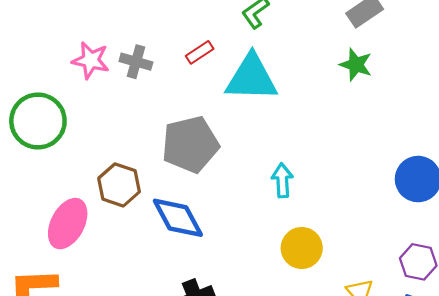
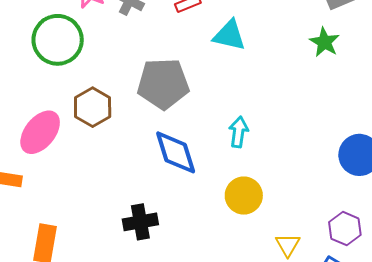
cyan triangle: (251, 78) -> (229, 35), size x0.7
green circle: (38, 121) -> (58, 40), moved
blue diamond: (178, 218) -> (176, 152), moved

